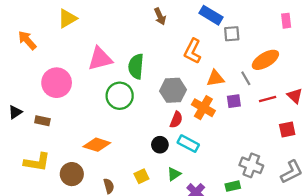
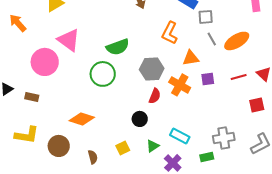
pink triangle: (100, 59) -> (69, 40), moved, turned 50
green semicircle: (136, 66) -> (118, 47), turned -115
gray line: (246, 78) -> (212, 39), moved
cyan rectangle: (188, 144) -> (180, 136), moved
gray cross: (251, 165) -> (224, 138), turned -30

